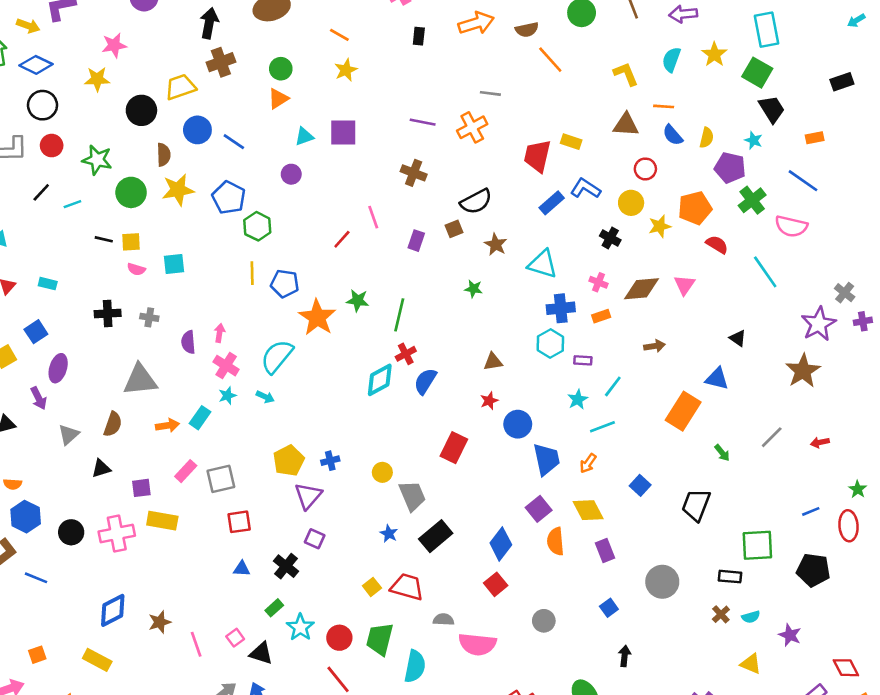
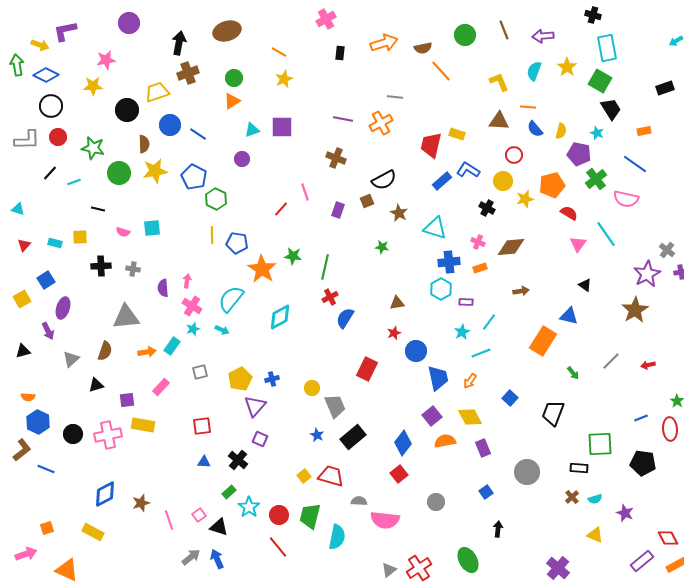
yellow square: (131, 242) -> (80, 237), moved
pink triangle: (684, 285) -> (578, 244), moved
cyan diamond: (380, 380) -> (280, 317), moved
gray square: (221, 479) -> (200, 372), moved, size x0.7
orange semicircle: (556, 541) -> (445, 441), turned 85

